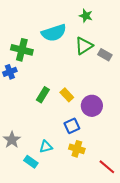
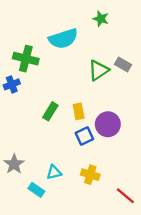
green triangle: (84, 46) -> (98, 70), moved
yellow rectangle: (67, 95) -> (79, 111), turned 32
blue square: (72, 126) -> (84, 136), moved

